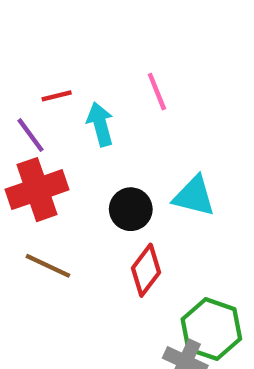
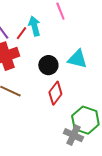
red line: (57, 96) -> (21, 33), moved, turned -40

